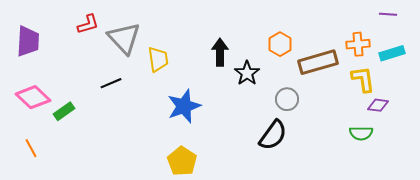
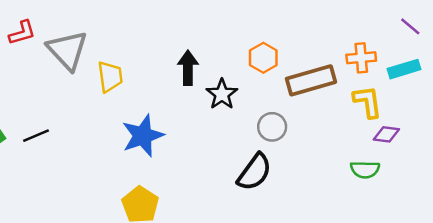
purple line: (388, 14) -> (410, 26), moved, turned 36
black line: (111, 83) -> (36, 136), moved

